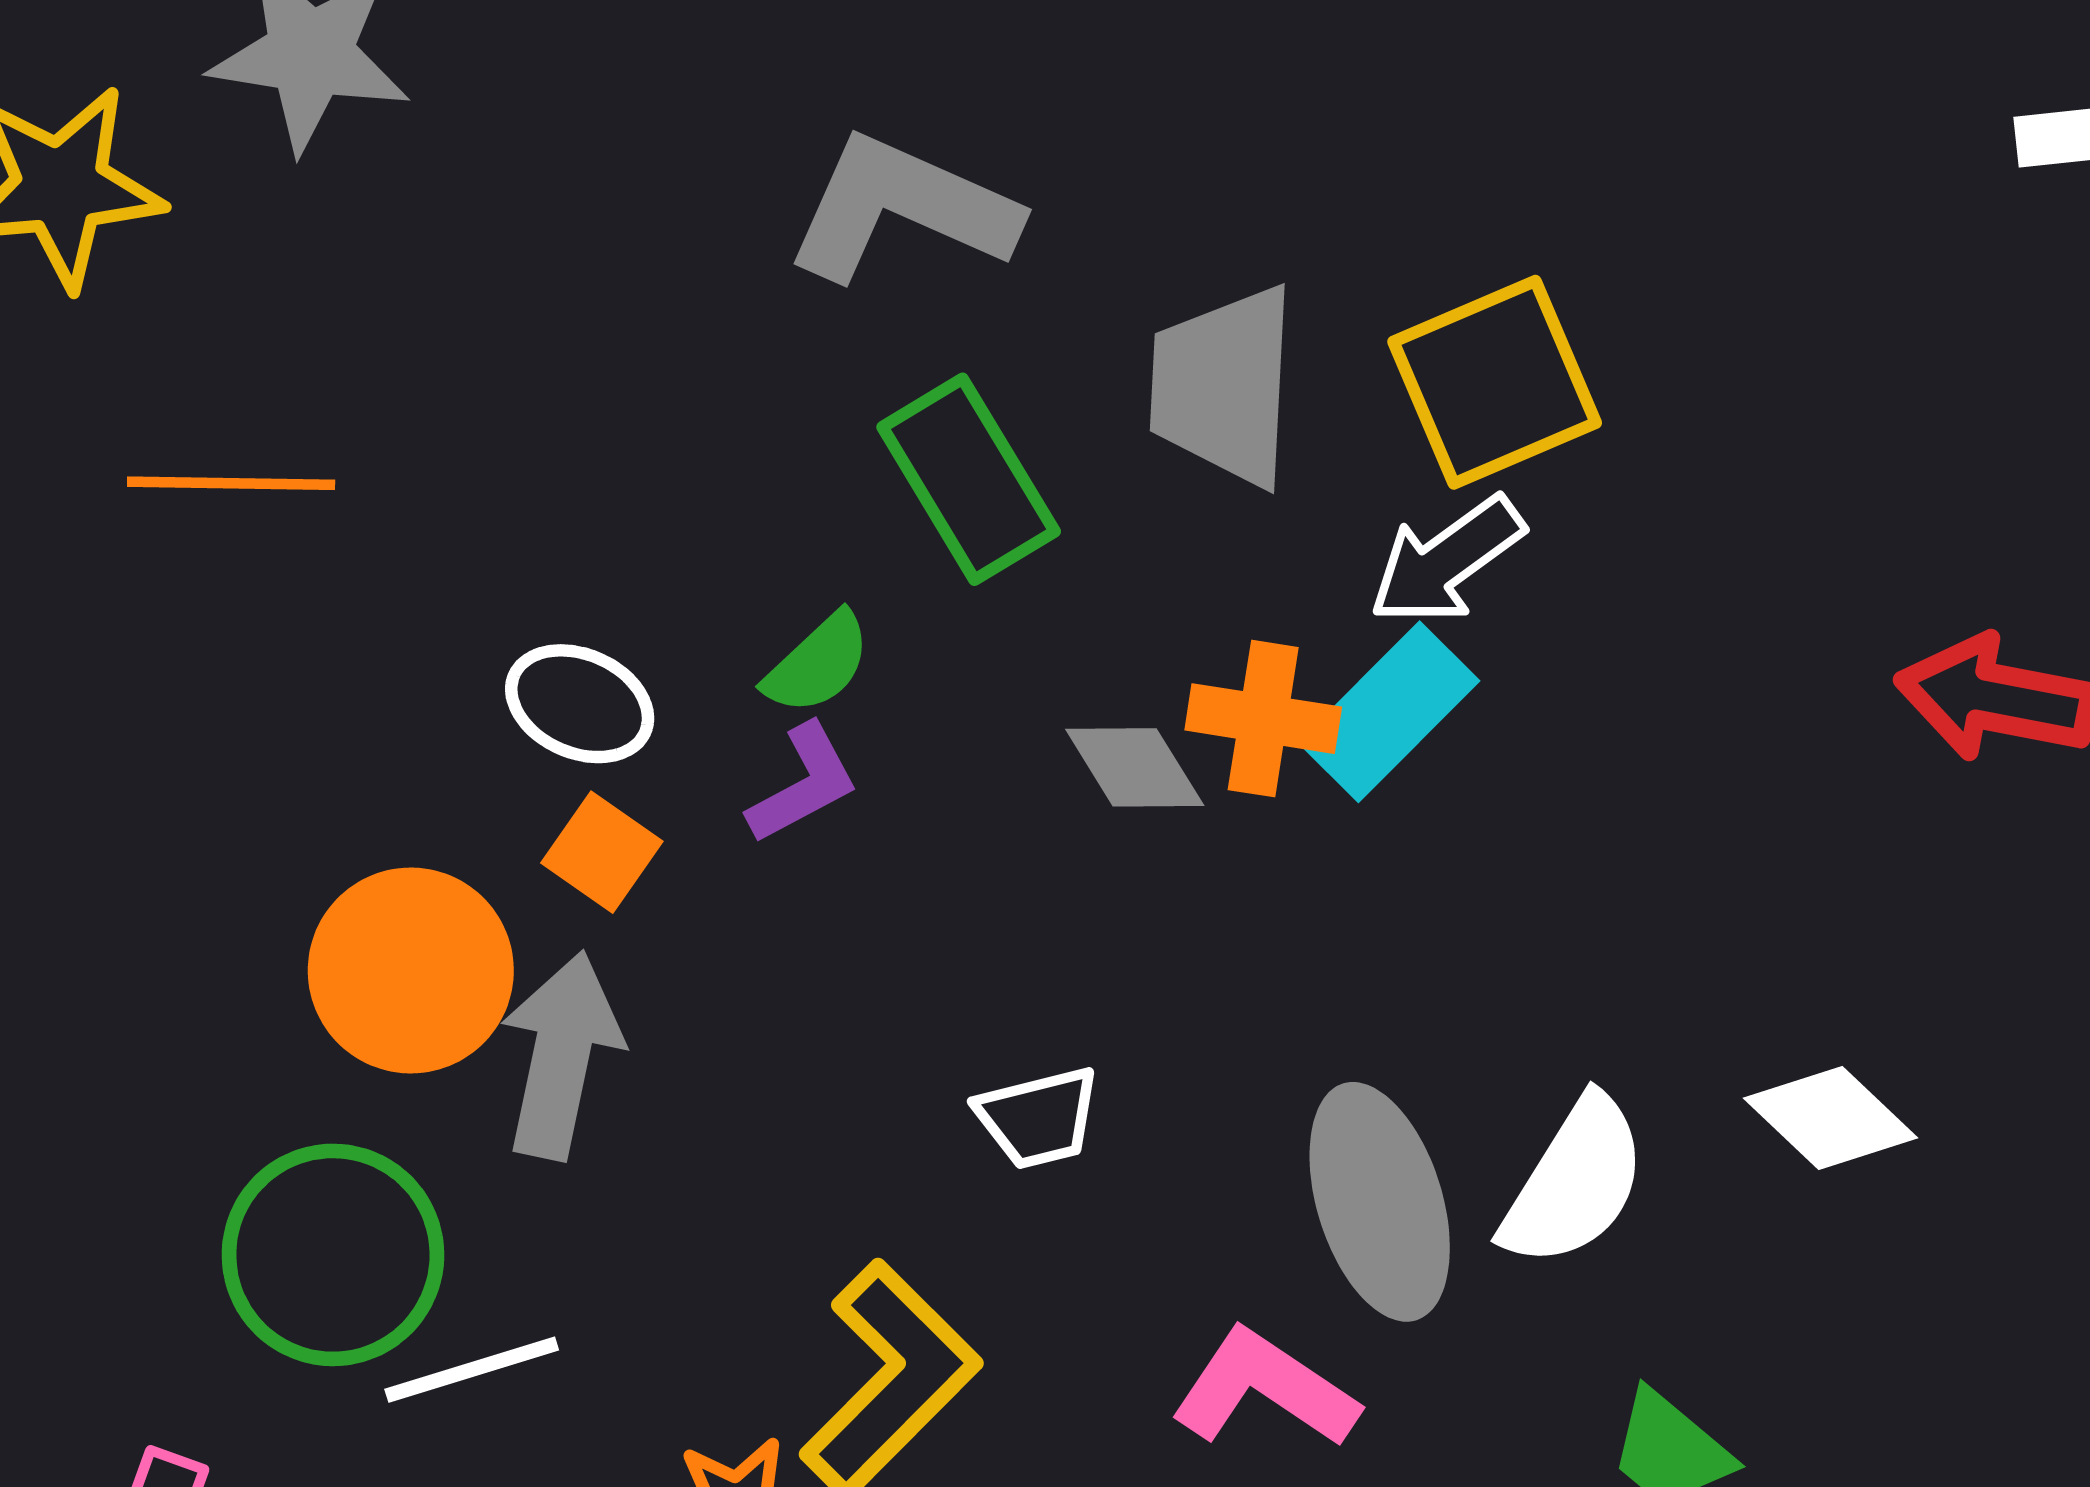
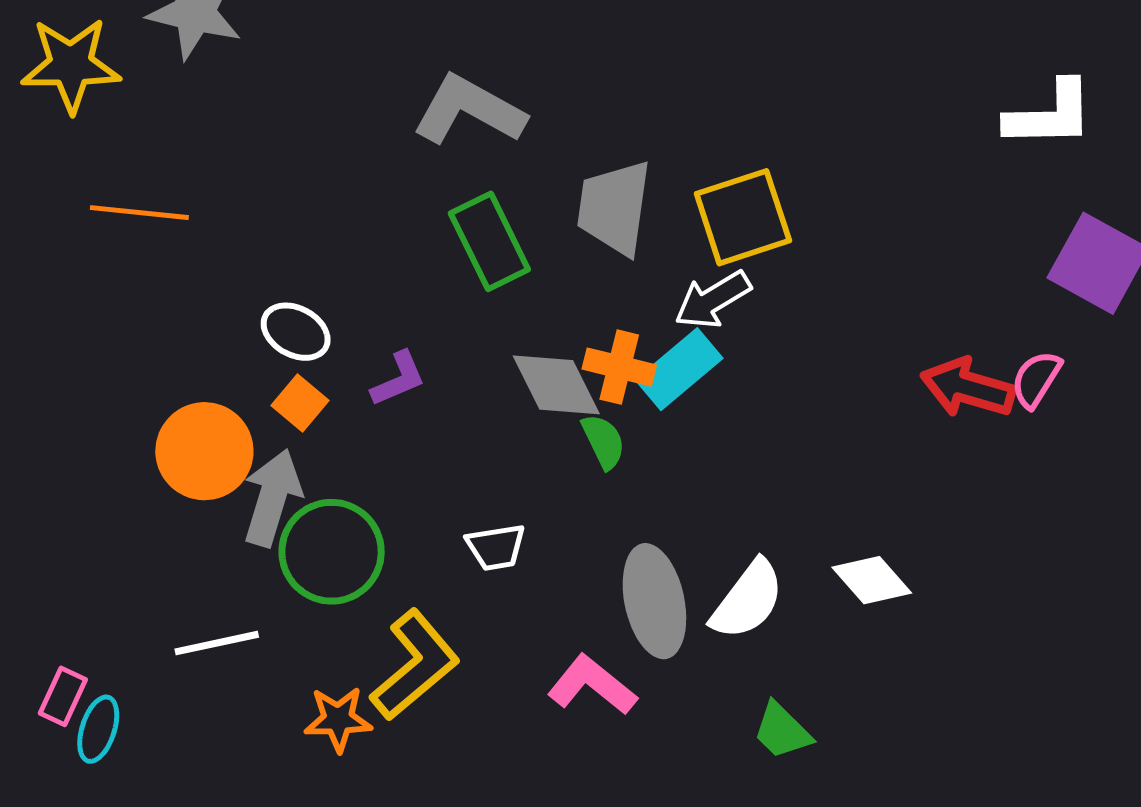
green semicircle: (818, 663) -> (603, 441), moved, turned -78
gray diamond: (1135, 767) -> (556, 385), size x1.4
green circle: (333, 1255) -> (332, 552), moved

